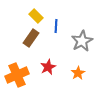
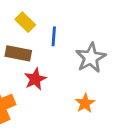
brown rectangle: (31, 38) -> (18, 53), turned 66
red star: (48, 67) -> (35, 79), moved

